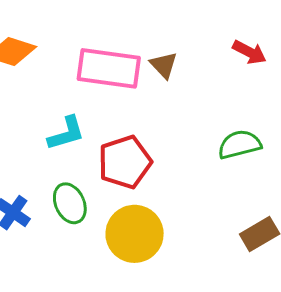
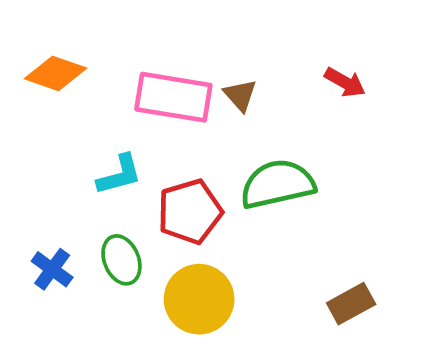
green semicircle: (240, 144) -> (277, 184), moved, size x1.4

